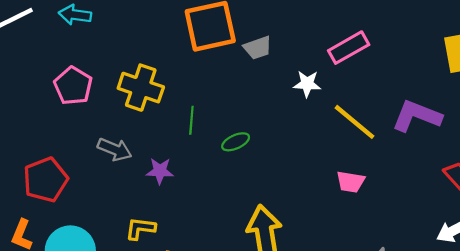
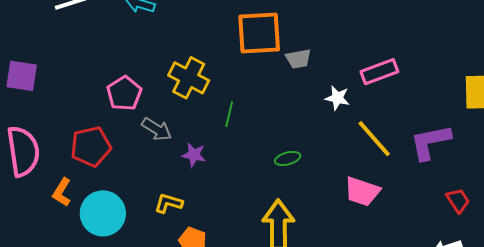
pink pentagon: (73, 86) -> (124, 93), moved
purple L-shape: (417, 116) -> (430, 142), turned -42
green ellipse: (236, 142) -> (288, 158), moved
pink trapezoid: (351, 182) -> (362, 191), size x1.4

